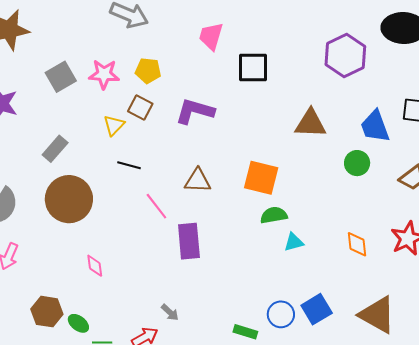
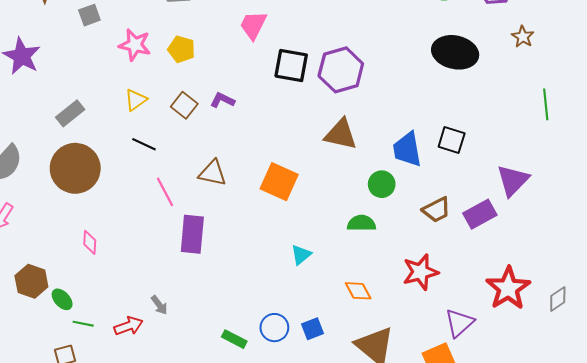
purple hexagon: (345, 55) -> (341, 70), moved
gray square: (61, 77) -> (89, 15), moved, size x0.7
brown square: (140, 107) -> (184, 105), moved
purple L-shape: (195, 111) -> (222, 100), size x0.6
green semicircle: (274, 215) -> (361, 223), moved
cyan triangle: (294, 242) -> (301, 255), turned -35
orange diamond: (357, 244) -> (358, 291), moved, turned -32
blue square: (317, 309) -> (312, 329), size x0.7

